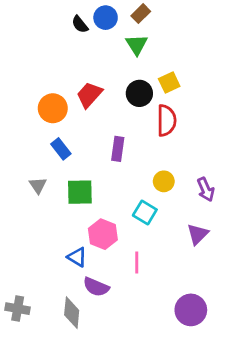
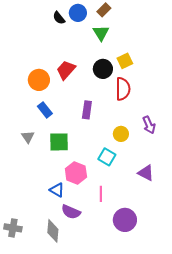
purple arrow: (206, 189) -> (149, 125), moved
purple triangle: (198, 234) -> (146, 173), turned -48
purple circle: (191, 310) -> (125, 220), moved

